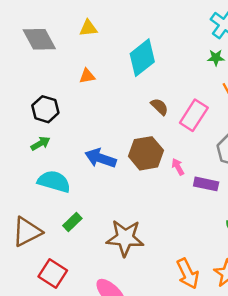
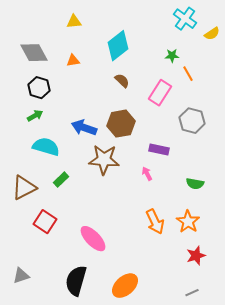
gray diamond: (39, 39) -> (34, 53), moved
green star: (216, 58) -> (172, 56), moved
brown semicircle: (159, 107) -> (122, 81), moved
pink arrow: (178, 167) -> (147, 174), moved
purple rectangle: (206, 184) -> (159, 150), moved
brown star: (125, 238) -> (104, 160), moved

